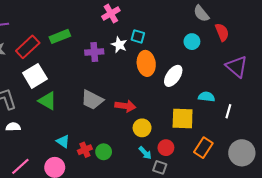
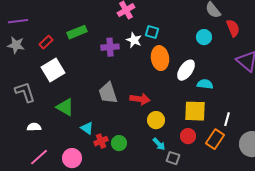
red rectangle: (28, 47) -> (46, 42), size x0.6
cyan semicircle: (206, 97) -> (205, 84), moved
gray trapezoid: (92, 100) -> (108, 93), turned 45
green triangle: (47, 101) -> (65, 107), moved
white line: (228, 111) -> (227, 119), moved
white semicircle: (13, 127) -> (34, 127), moved
cyan triangle: (63, 141) -> (87, 128), moved
red circle: (166, 148) -> (188, 136), moved

